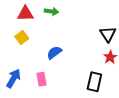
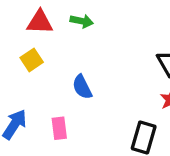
blue semicircle: (54, 53) -> (82, 87), turned -84

